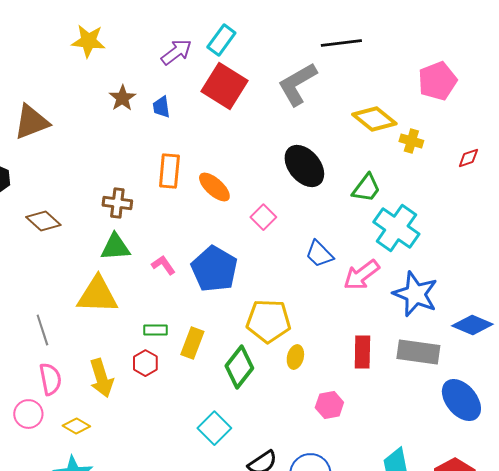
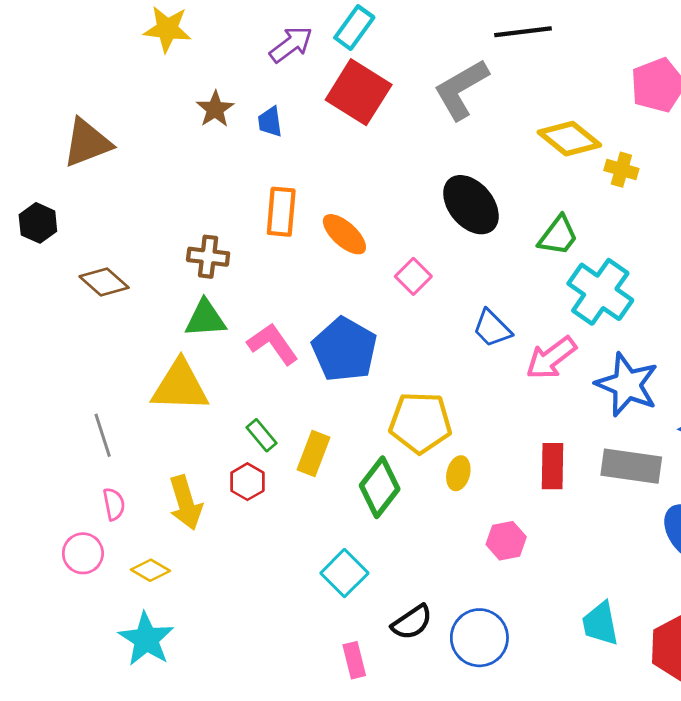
pink L-shape: (163, 265) -> (273, 344), size x1.5
green rectangle: (155, 330) -> (262, 435), turned 50
pink semicircle: (50, 379) -> (114, 504), size x0.7

